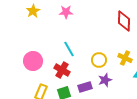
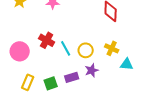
cyan line: (69, 49) -> (66, 48), moved
red cross: (62, 70) -> (47, 40), moved

